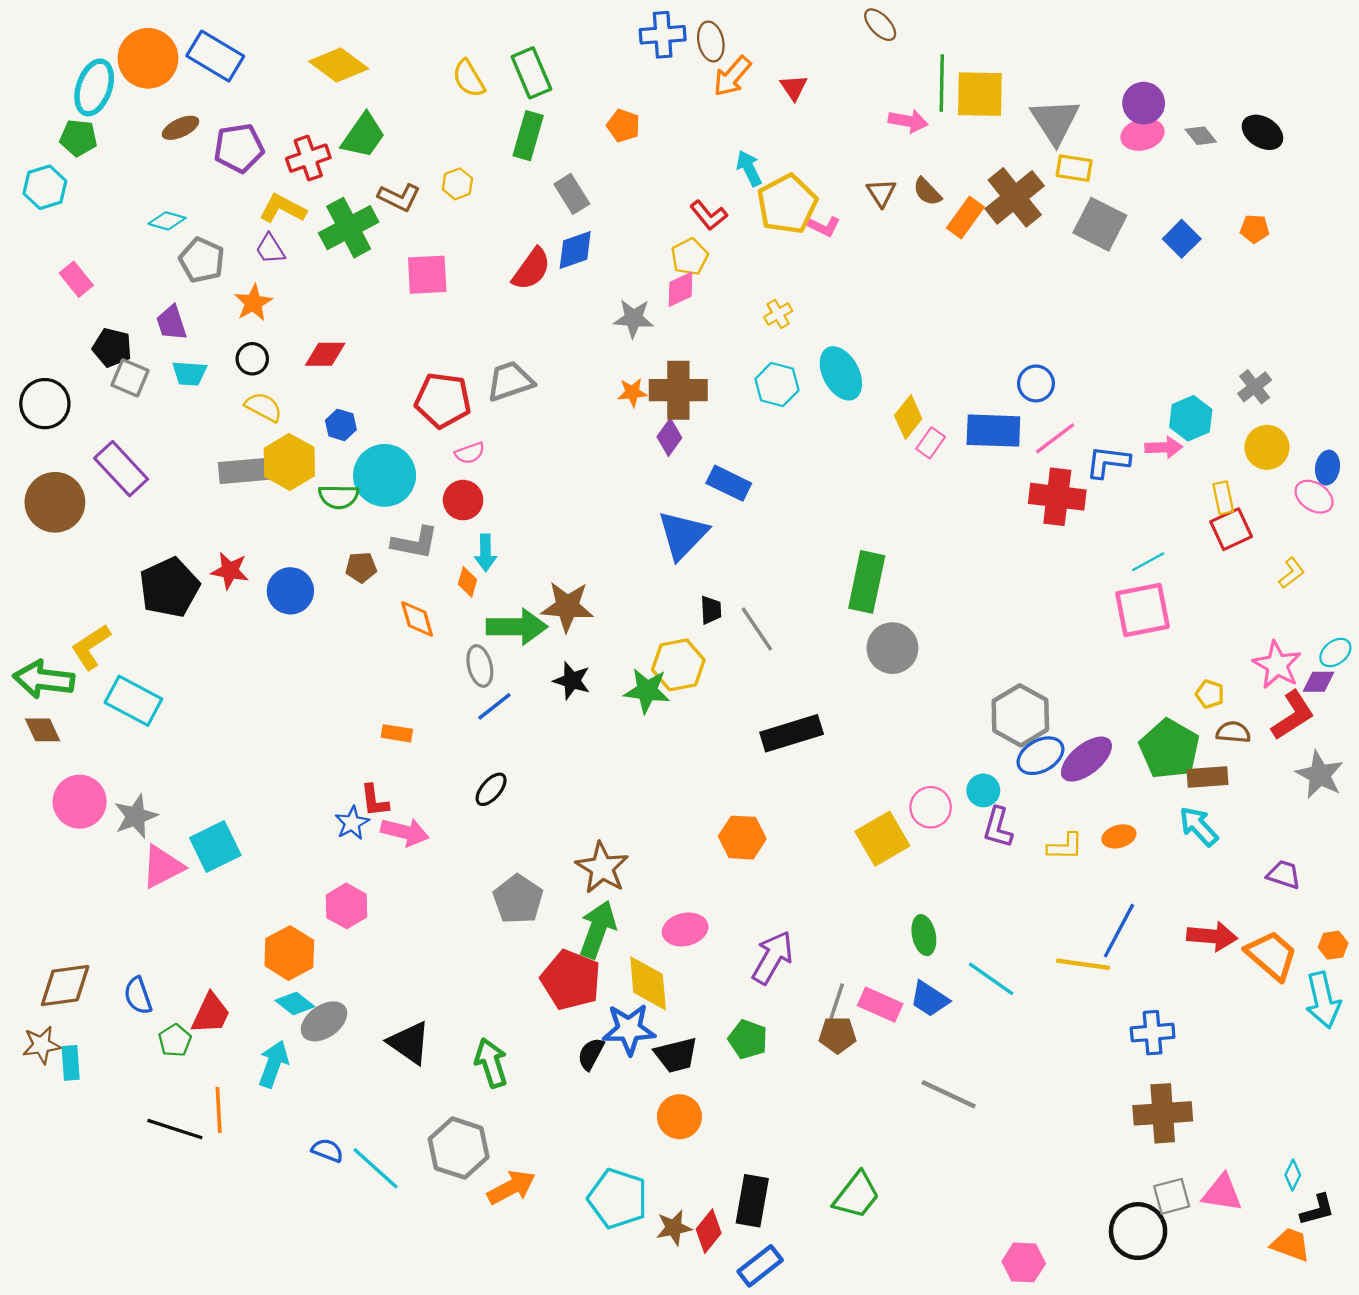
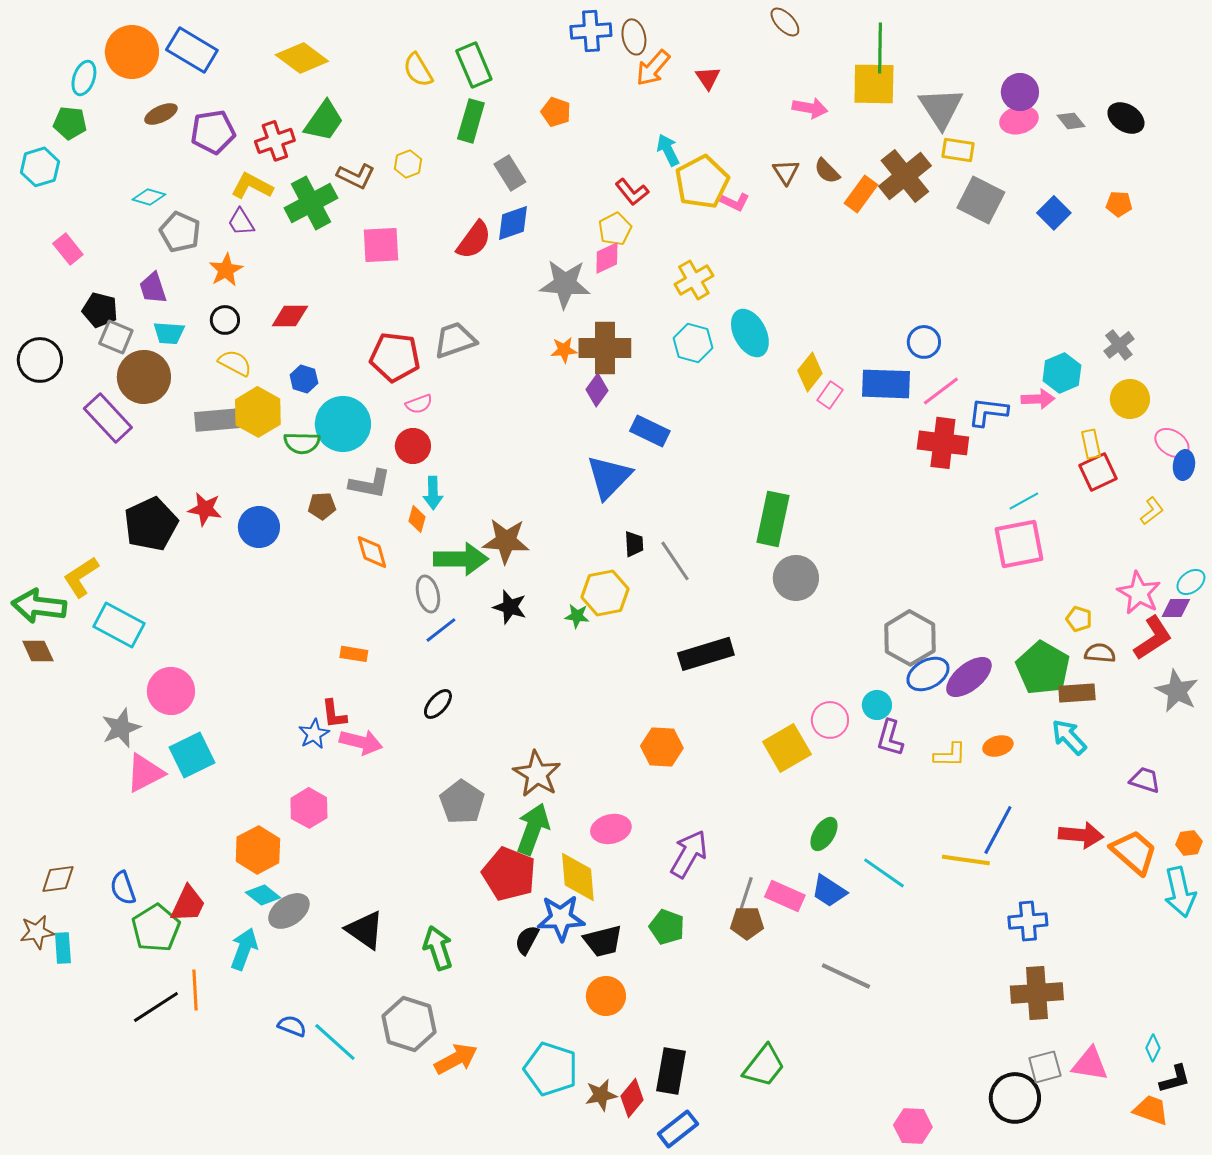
green line: (942, 83) -> (880, 48), moved
cyan ellipse: (94, 87) -> (84, 78), size x0.7
yellow cross: (778, 314) -> (694, 280), size x1.5
gray star: (633, 318) -> (565, 284), size x1.4
blue ellipse: (1327, 468) -> (1184, 465), moved
brown circle: (55, 502) -> (144, 377), moved
green star: (647, 691) -> (577, 616), size x0.6
pink circle: (80, 802) -> (171, 691), moved
green ellipse: (924, 935) -> (824, 834), turned 44
brown diamond: (65, 986) -> (58, 879), size x0.7
green pentagon: (175, 1040) -> (156, 928), size x1.6
black line: (175, 1129) -> (156, 1007), turned -51

